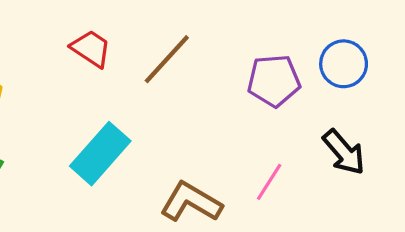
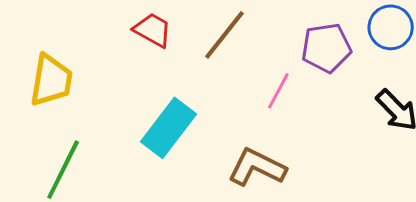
pink line: (269, 182) -> (278, 91), moved

